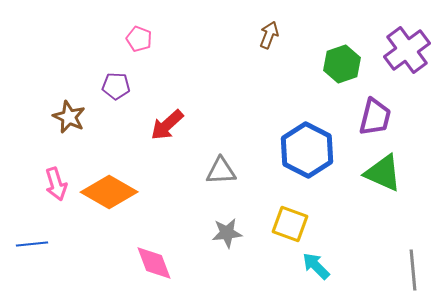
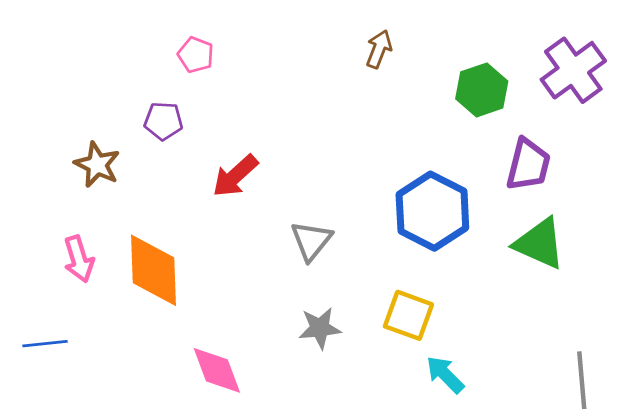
gray triangle: (221, 171) -> (311, 241), turned -48
orange diamond: (109, 192) -> (153, 270), turned 58

